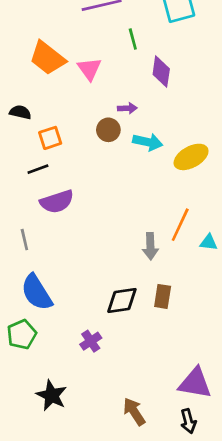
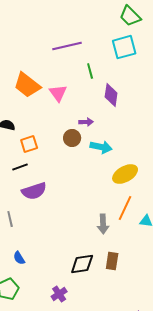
yellow ellipse: (191, 157) -> (125, 174), moved
blue semicircle: (37, 292) -> (19, 258), size x0.5

